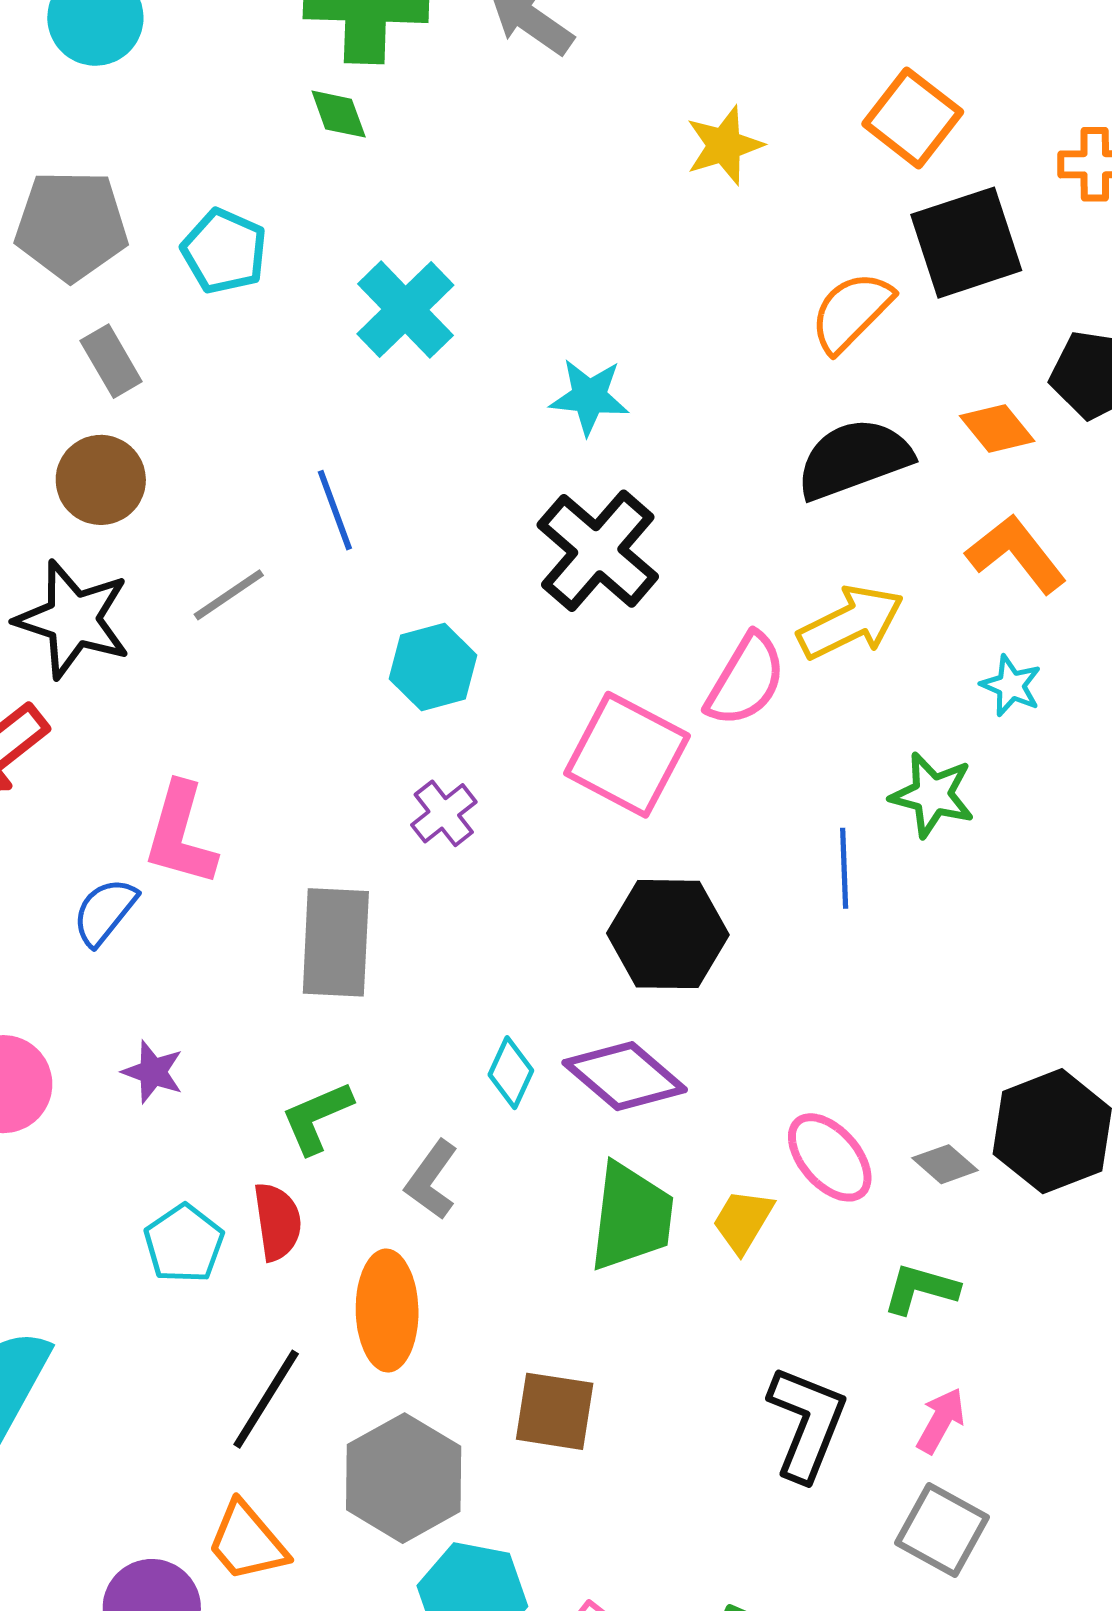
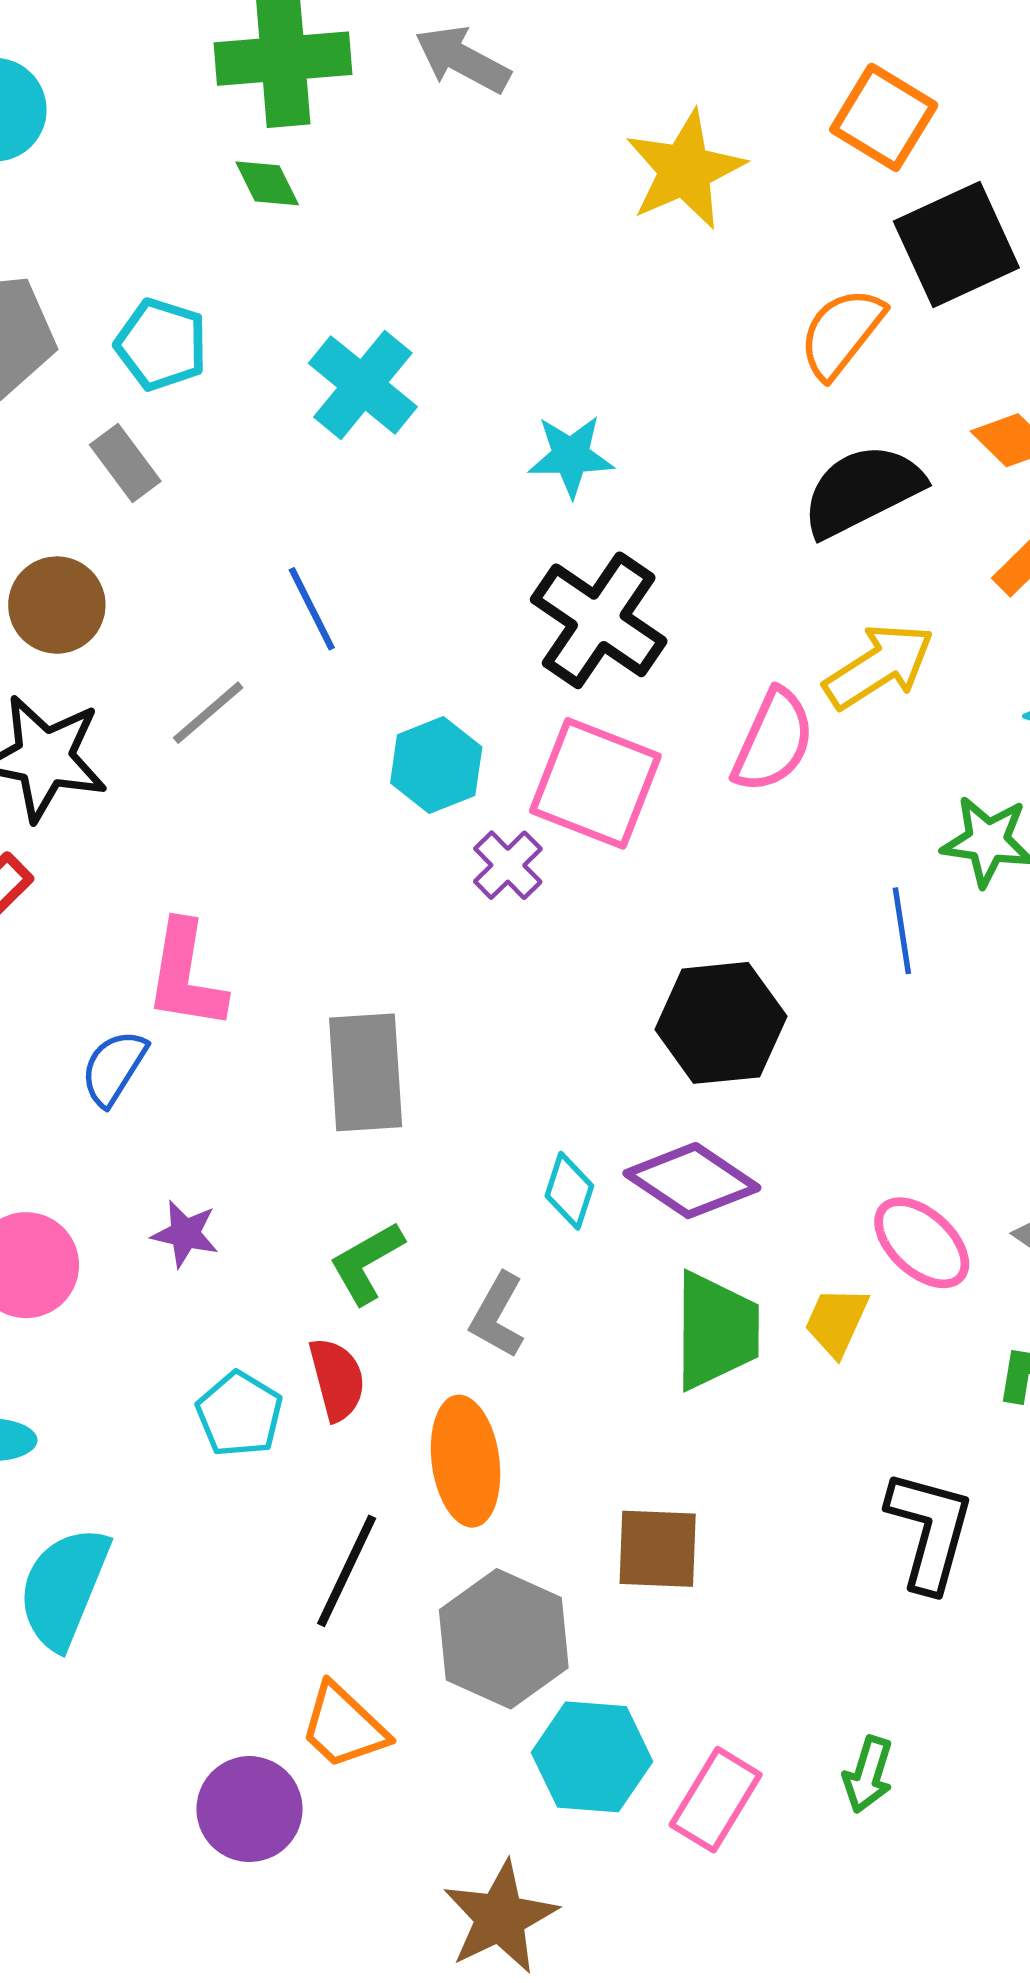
yellow star: (724, 145) -> (685, 170), size x1.4
gray rectangle: (111, 361) -> (125, 463), moved
pink square: (627, 755) -> (595, 783), moved
purple cross: (444, 813) -> (508, 865), moved

